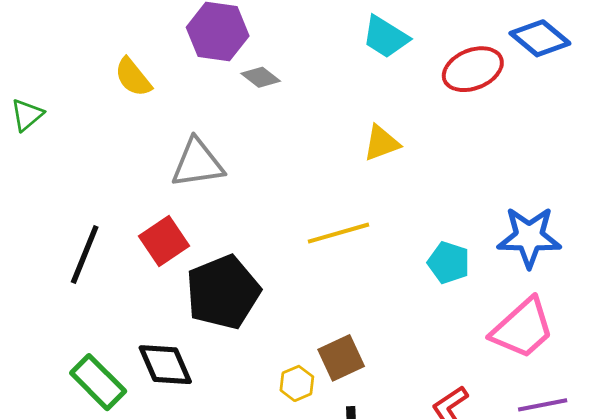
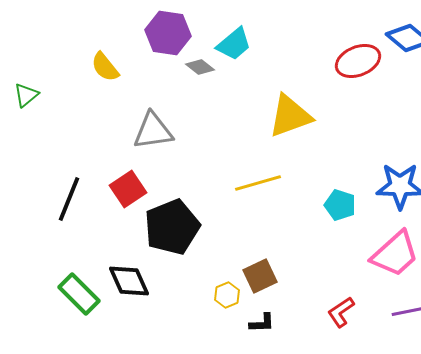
cyan trapezoid: (386, 37) -> (234, 44), moved, turned -72
yellow triangle: (381, 143) -> (290, 116), size x1.6

